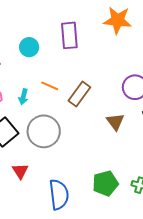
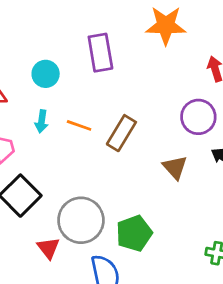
cyan arrow: (23, 97) -> (42, 121), moved
gray circle: (44, 131) -> (81, 220), moved
green pentagon: (105, 183) -> (134, 233), moved

